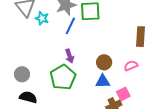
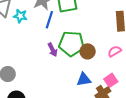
green pentagon: (63, 77) -> (72, 44), moved, turned -30
blue triangle: (103, 81) -> (84, 79), moved

